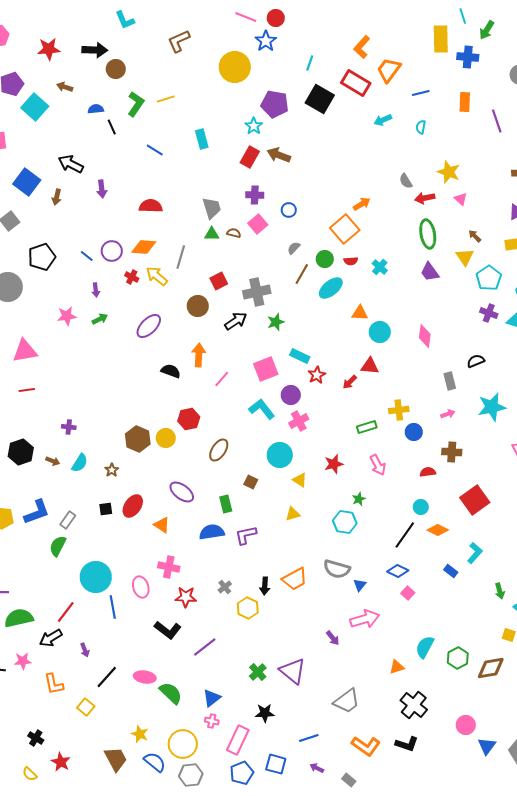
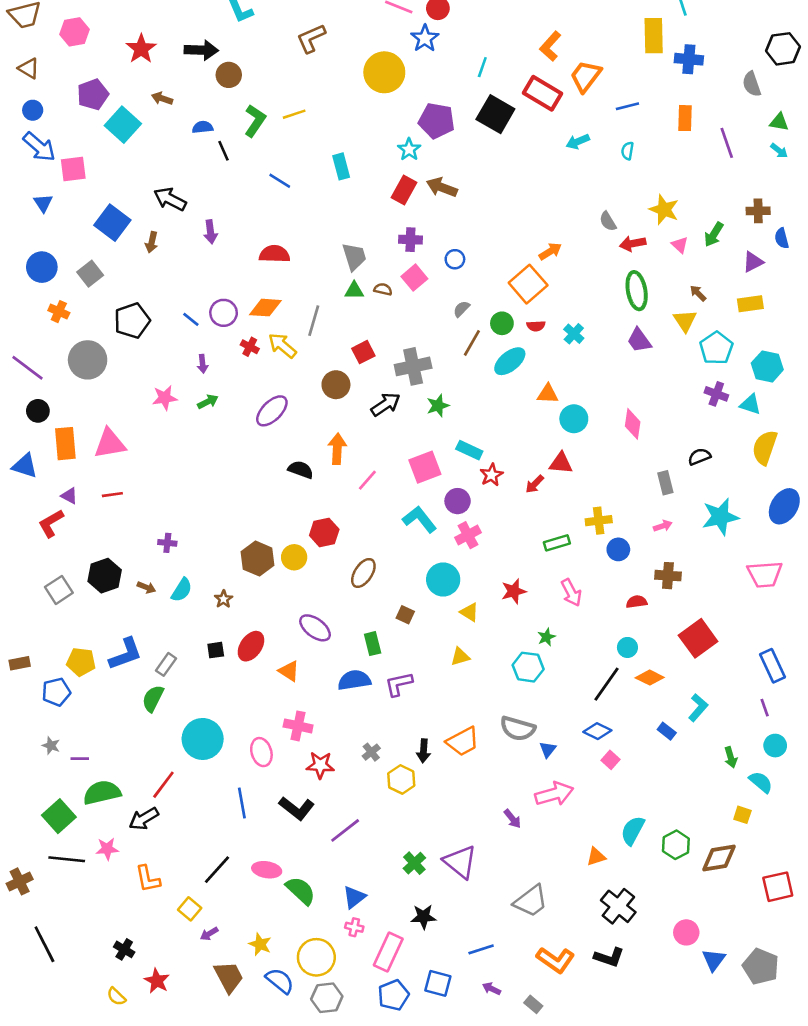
green arrow: (487, 30) -> (714, 234), moved
red star: (49, 49) -> (141, 49), turned -30
blue line: (113, 607) -> (242, 803), moved
purple arrow: (85, 650) -> (209, 934), moved, turned 80

